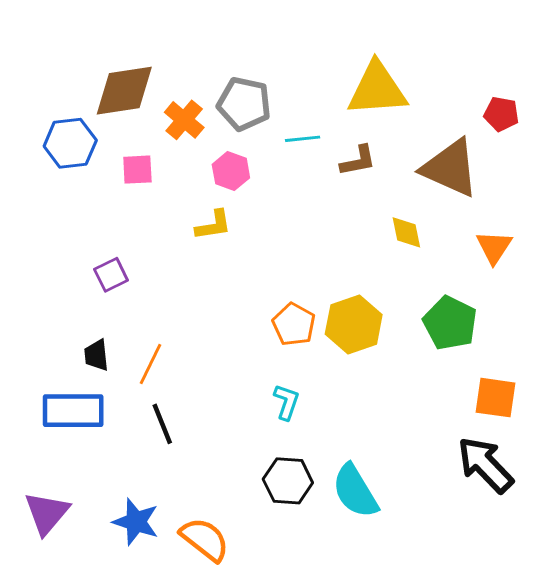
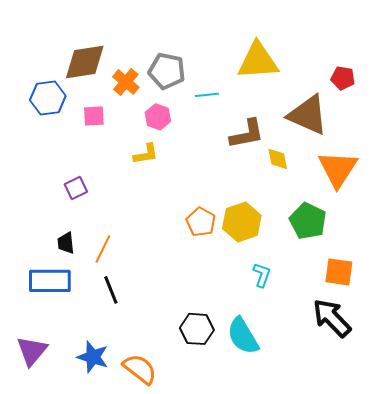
brown L-shape: (358, 161) -> (247, 134), moved, size x1.4
orange triangle: (494, 247) -> (338, 169), size x1.6
cyan L-shape: (286, 402) -> (262, 275), moved

